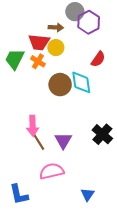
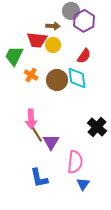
red semicircle: (98, 59) -> (84, 56), moved
orange cross: (38, 61) -> (31, 75), moved
purple triangle: (63, 141) -> (51, 142), moved
pink semicircle: (52, 171) -> (75, 162), moved, turned 110
blue L-shape: (19, 194) -> (39, 178), moved

